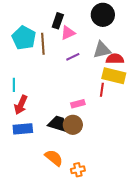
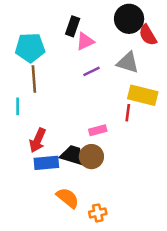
cyan pentagon: (24, 38) -> (30, 48), turned -30
brown line: (43, 44) -> (34, 79), moved
gray triangle: (102, 50) -> (128, 63), turned 30
red semicircle: (115, 59) -> (148, 35), moved, turned -120
red arrow: (21, 105) -> (38, 140), moved
blue rectangle: (23, 129) -> (46, 163), moved

